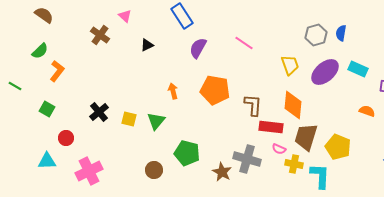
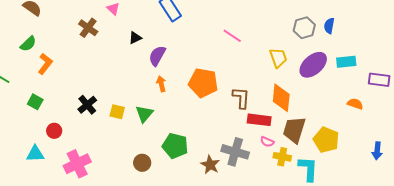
purple semicircle: (198, 48) -> (157, 56), moved
cyan rectangle: (358, 69) -> (346, 62), turned -30

